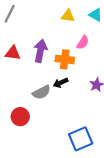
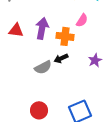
red circle: (20, 117) -> (39, 110), moved

